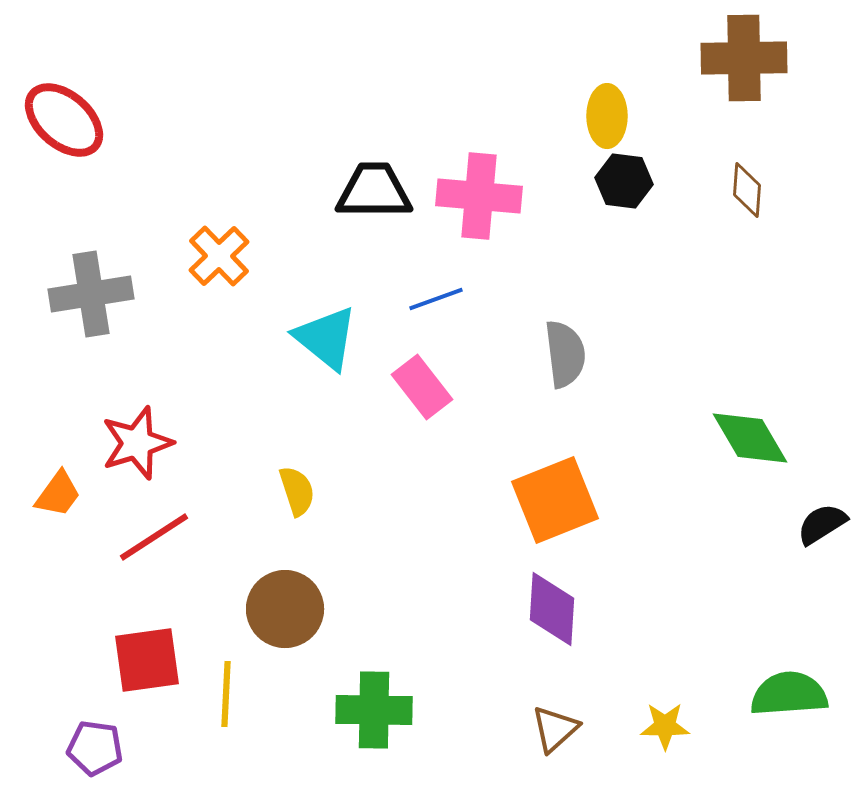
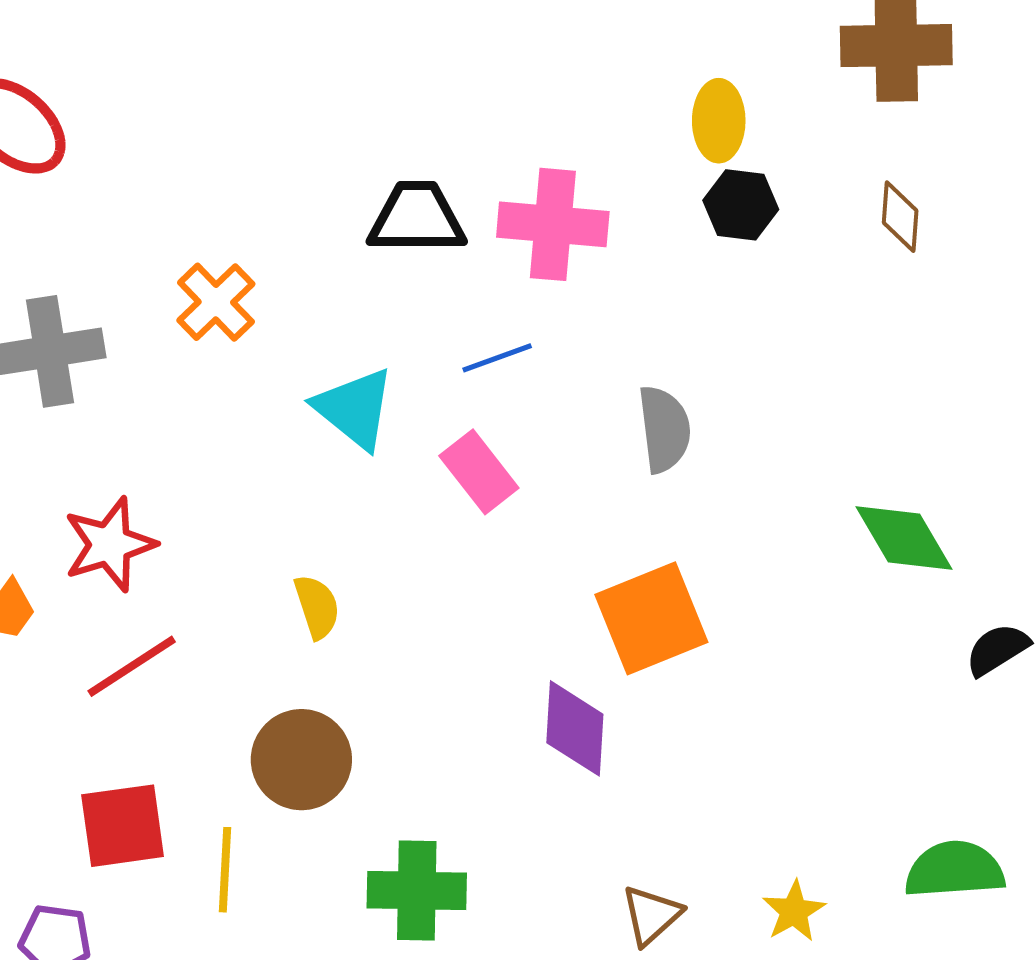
purple diamond: (552, 609) -> (575, 728), moved
yellow star: (665, 726) -> (794, 911), turned -30

